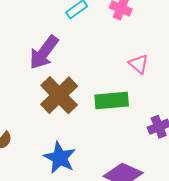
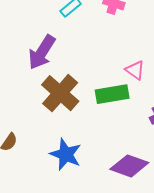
pink triangle: (139, 64) -> (135, 70), moved

